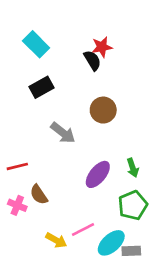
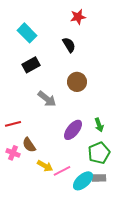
red star: (102, 47) -> (78, 17), moved
yellow arrow: (56, 240) -> (45, 166), moved
gray rectangle: (131, 251) -> (99, 178), moved

